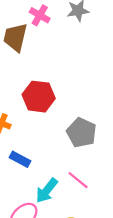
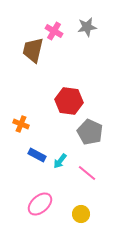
red hexagon: (39, 97) -> (69, 101), moved
cyan arrow: (47, 191) -> (60, 161), moved, size x0.7

